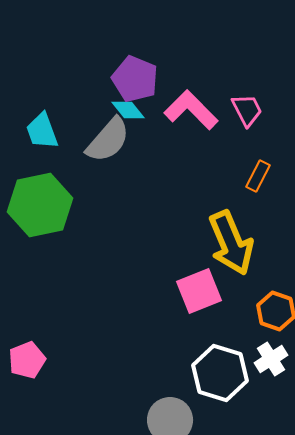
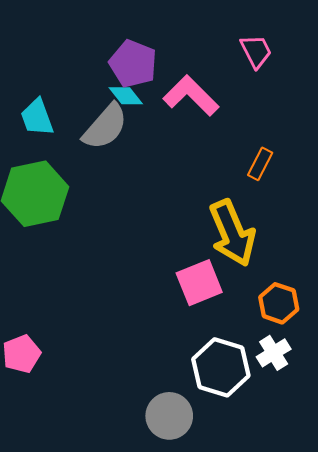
pink trapezoid: (247, 110) -> (256, 51), moved

